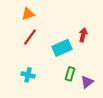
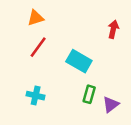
red arrow: (83, 35) -> (113, 29), moved
cyan rectangle: (62, 48) -> (79, 61), turned 54

